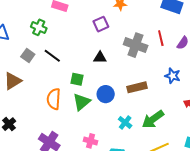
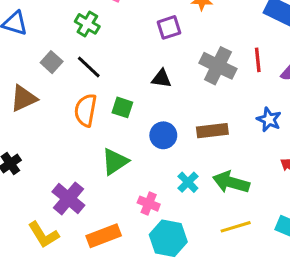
green cross: (39, 27) -> (87, 24), moved
orange semicircle: (54, 99) -> (86, 110), moved
green triangle: (81, 102) -> (115, 162), moved
green arrow: (153, 119) -> (231, 182), turned 45
pink cross: (91, 141) -> (149, 204), moved

